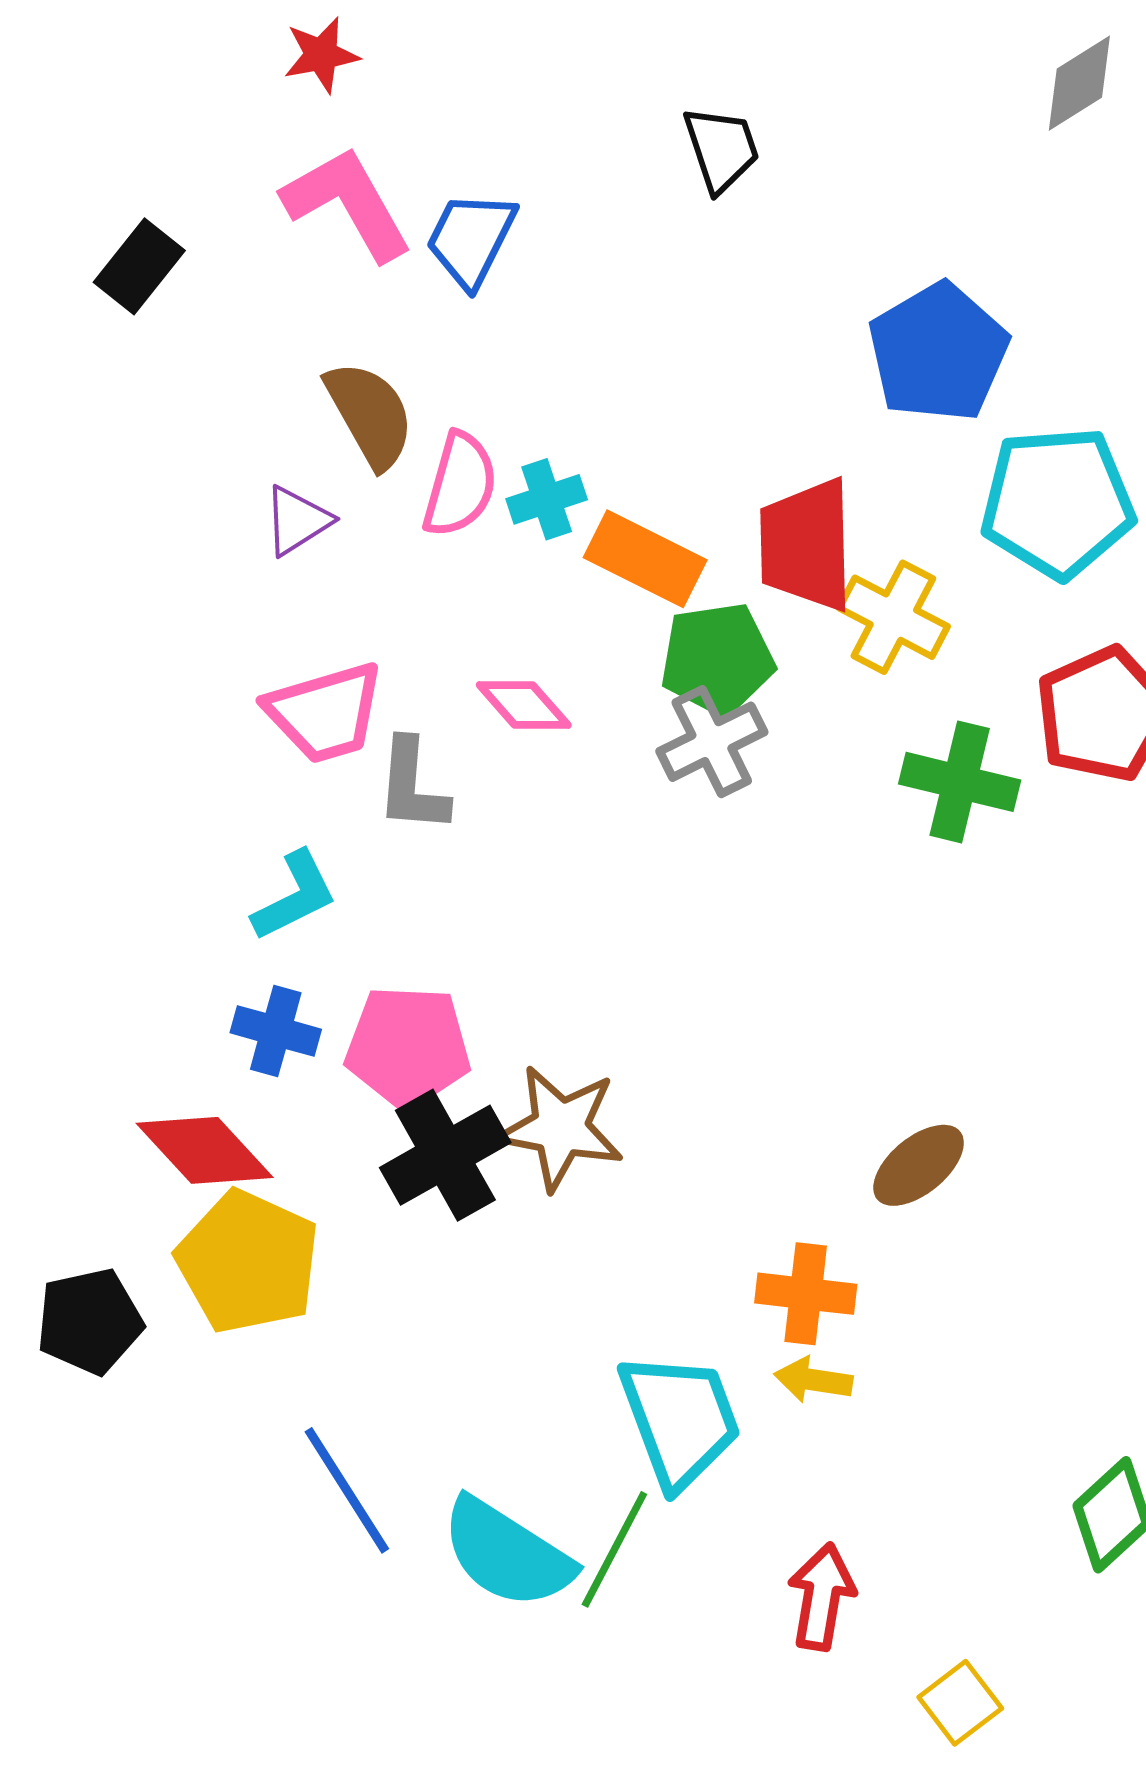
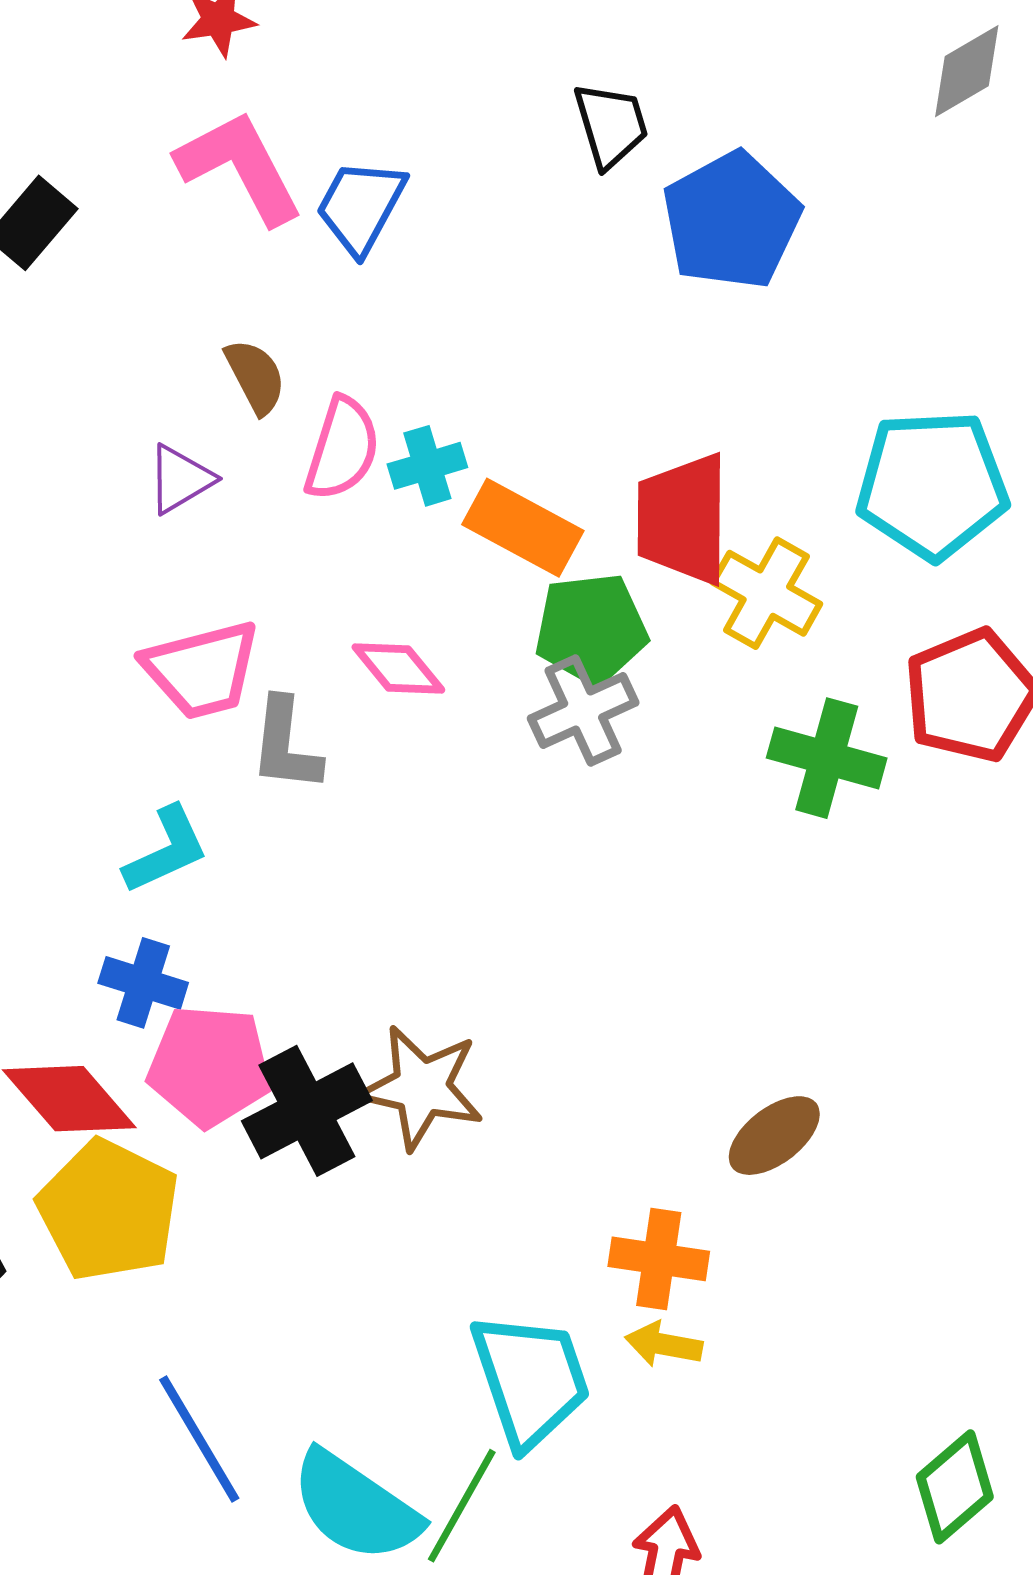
blue pentagon: (938, 352) -> (731, 220), moved
brown semicircle: (370, 414) -> (255, 376), size x0.7
pink pentagon: (408, 1047) -> (209, 1066), moved

